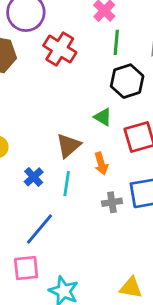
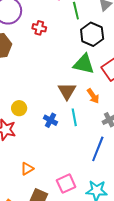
red cross: (60, 49) -> (39, 28), size x0.6
green triangle: (103, 117) -> (84, 64), size x1.6
blue line: (39, 229) -> (98, 149), moved

